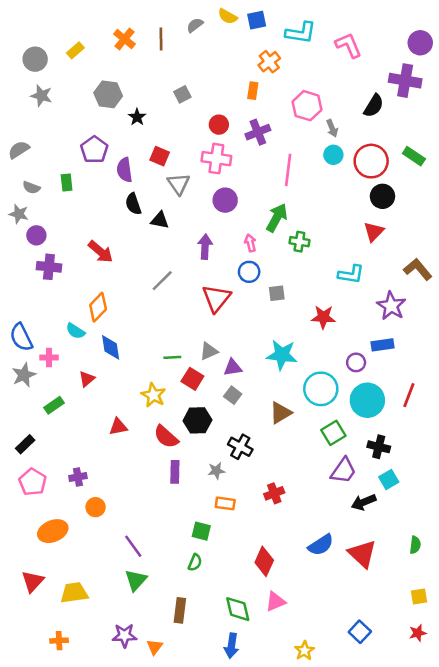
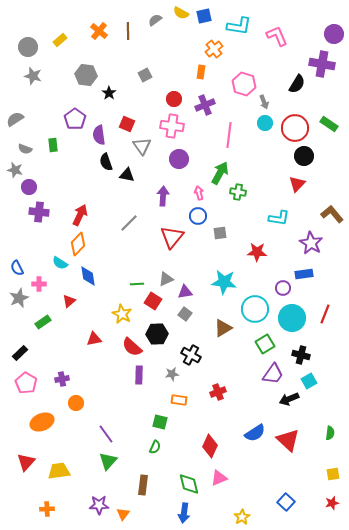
red arrow: (101, 252) -> (80, 215), moved, turned -105
blue semicircle: (21, 337) -> (17, 268), size x0.7

